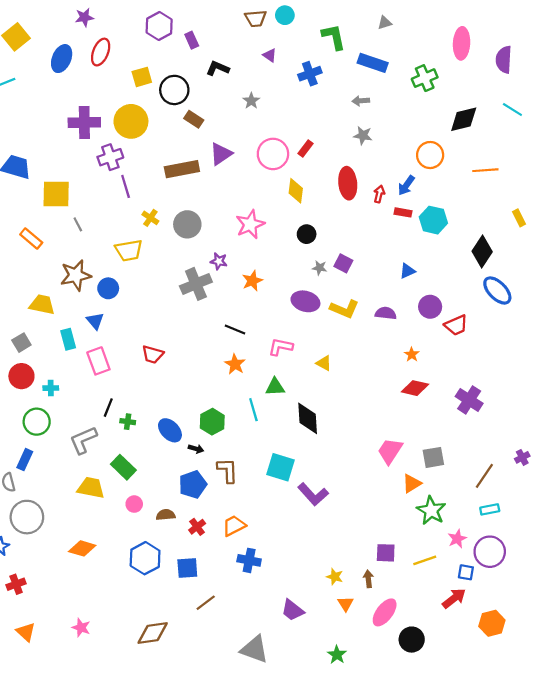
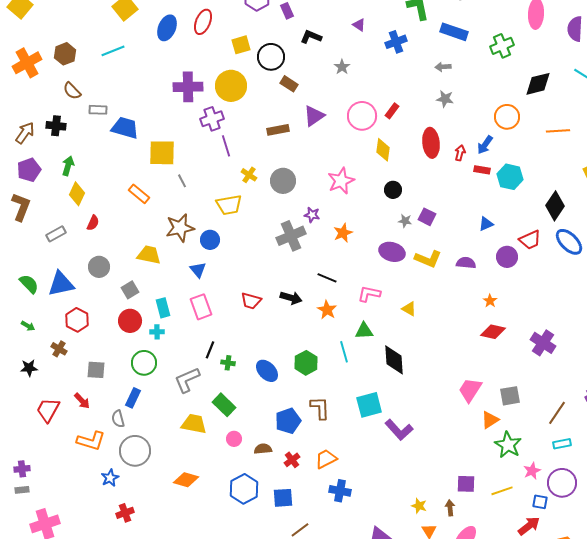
brown rectangle: (182, 169) -> (278, 130), size x0.7
red trapezoid: (456, 325) -> (530, 240), moved
cyan rectangle: (68, 339) -> (163, 308), moved
black arrow: (196, 449) -> (291, 298), moved, size x1.5
cyan square: (281, 467) -> (369, 405), turned -32

